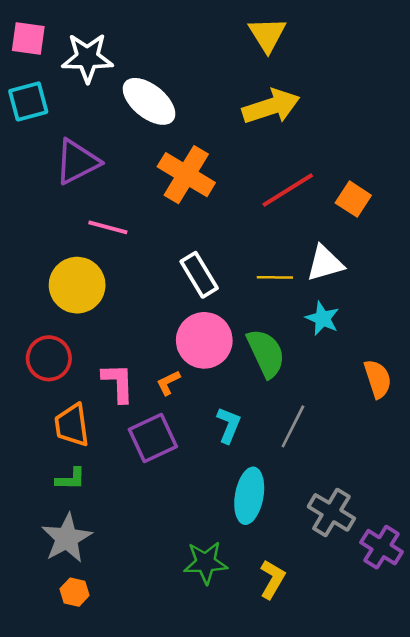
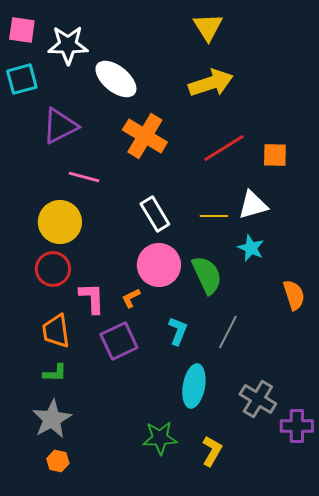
orange square: (353, 199) -> (275, 155), turned -32
red circle: (49, 358) -> (53, 269), moved
purple cross: (382, 547) -> (297, 426), turned -32

